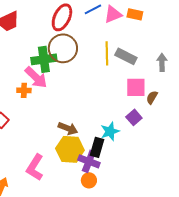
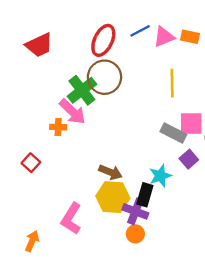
yellow line: (107, 53) -> (172, 83), moved
gray rectangle: (126, 56) -> (173, 133), moved
green cross: (44, 59) -> (82, 90), turned -30

